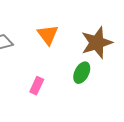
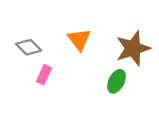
pink rectangle: (37, 86) -> (44, 75), moved

